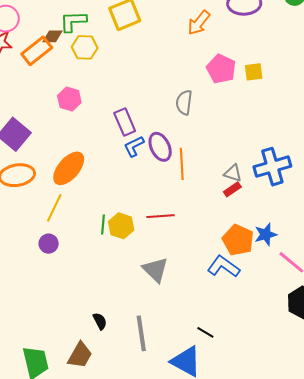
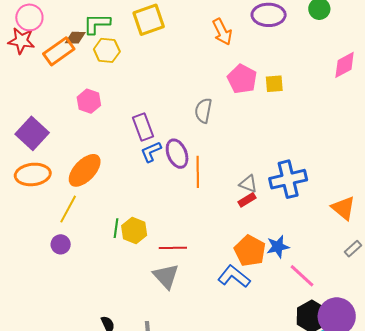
orange arrow: (199, 23) -> (222, 32), turned -68
red line: (160, 216) -> (173, 248), moved

